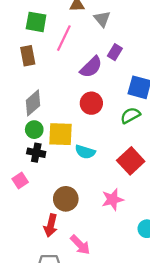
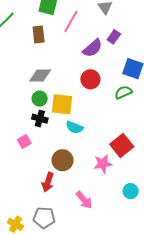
gray diamond: (33, 103) -> (40, 75), turned 35
cyan semicircle: (85, 152) -> (74, 127), moved
red square: (131, 161) -> (122, 146), moved
pink arrow: (80, 245) -> (84, 200), moved

